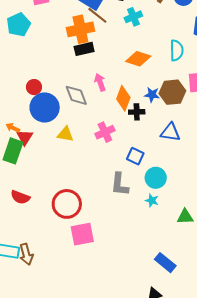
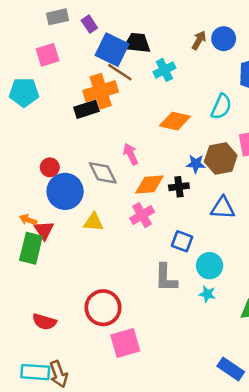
cyan pentagon: (19, 25) -> (24, 92), turned 30
black rectangle: (84, 49) -> (86, 109), moved
cyan semicircle: (177, 50) -> (221, 107), turned 30
orange diamond: (123, 98) -> (149, 184), moved, turned 70
red semicircle: (20, 197) -> (44, 322), moved

